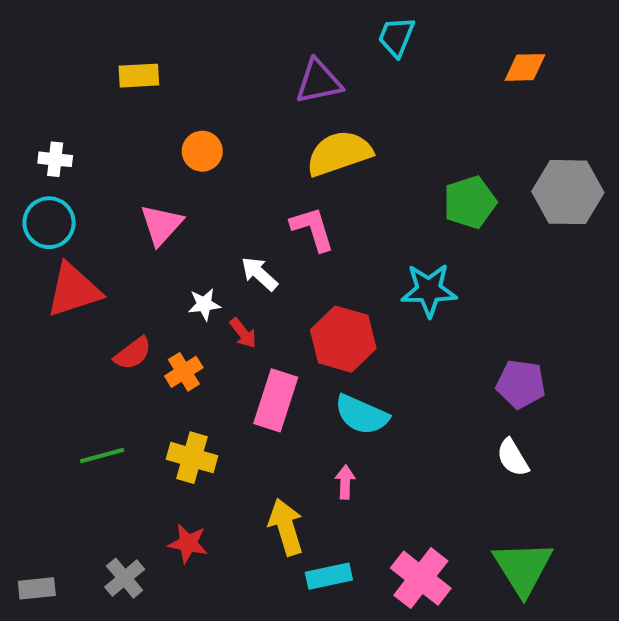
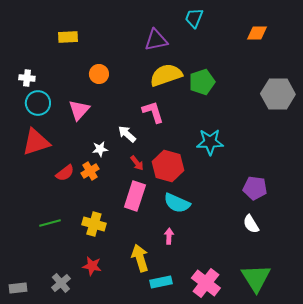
green pentagon: (470, 202) -> (202, 82), moved
cyan circle: (49, 223) -> (38, 103), moved
red arrow: (243, 333) -> (137, 163), moved
orange cross: (184, 372) -> (90, 171), moved

